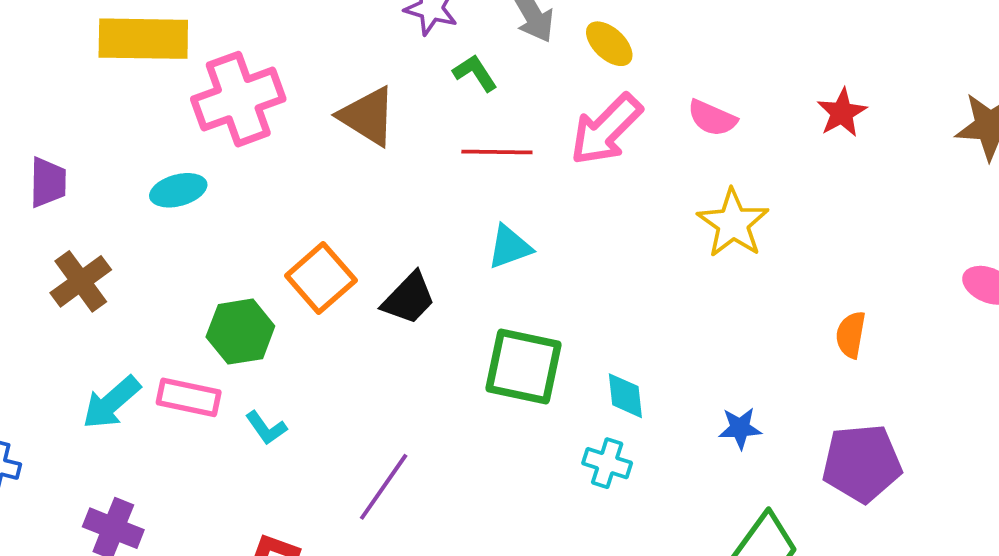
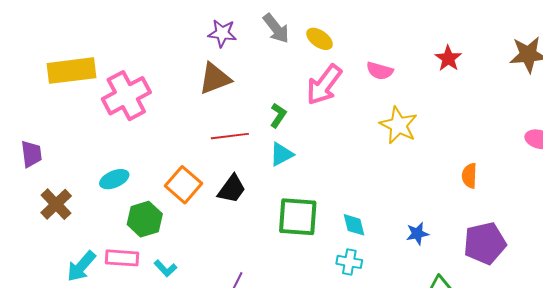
green L-shape: (475, 73) -> (278, 115), moved, turned 75
brown triangle: (368, 116) -> (215, 79), moved, turned -45
red line: (497, 152) -> (230, 136), moved
cyan ellipse: (178, 190) -> (114, 179), moved

